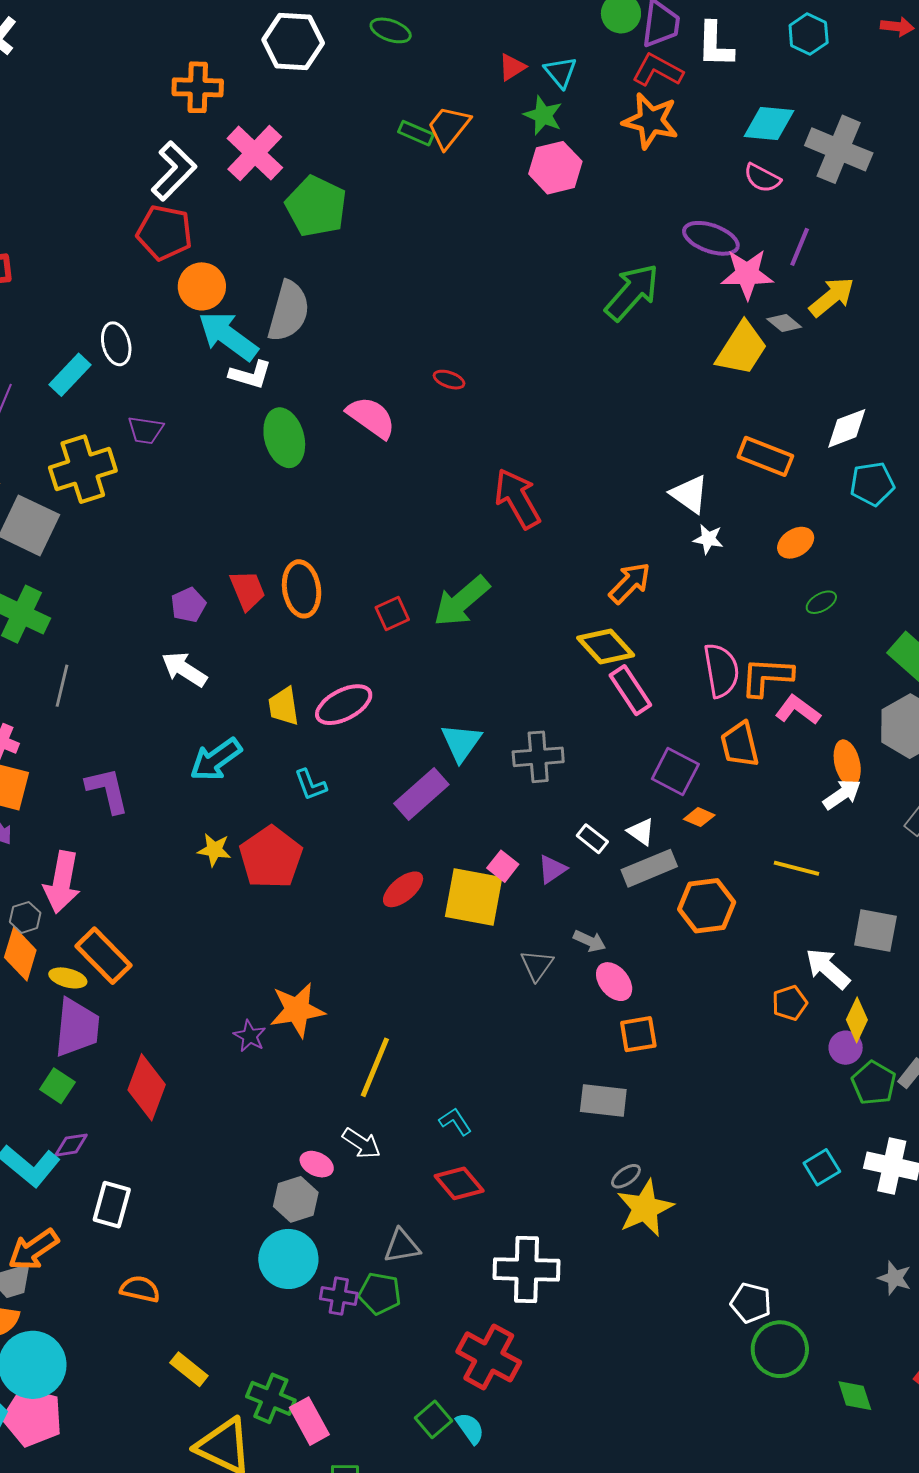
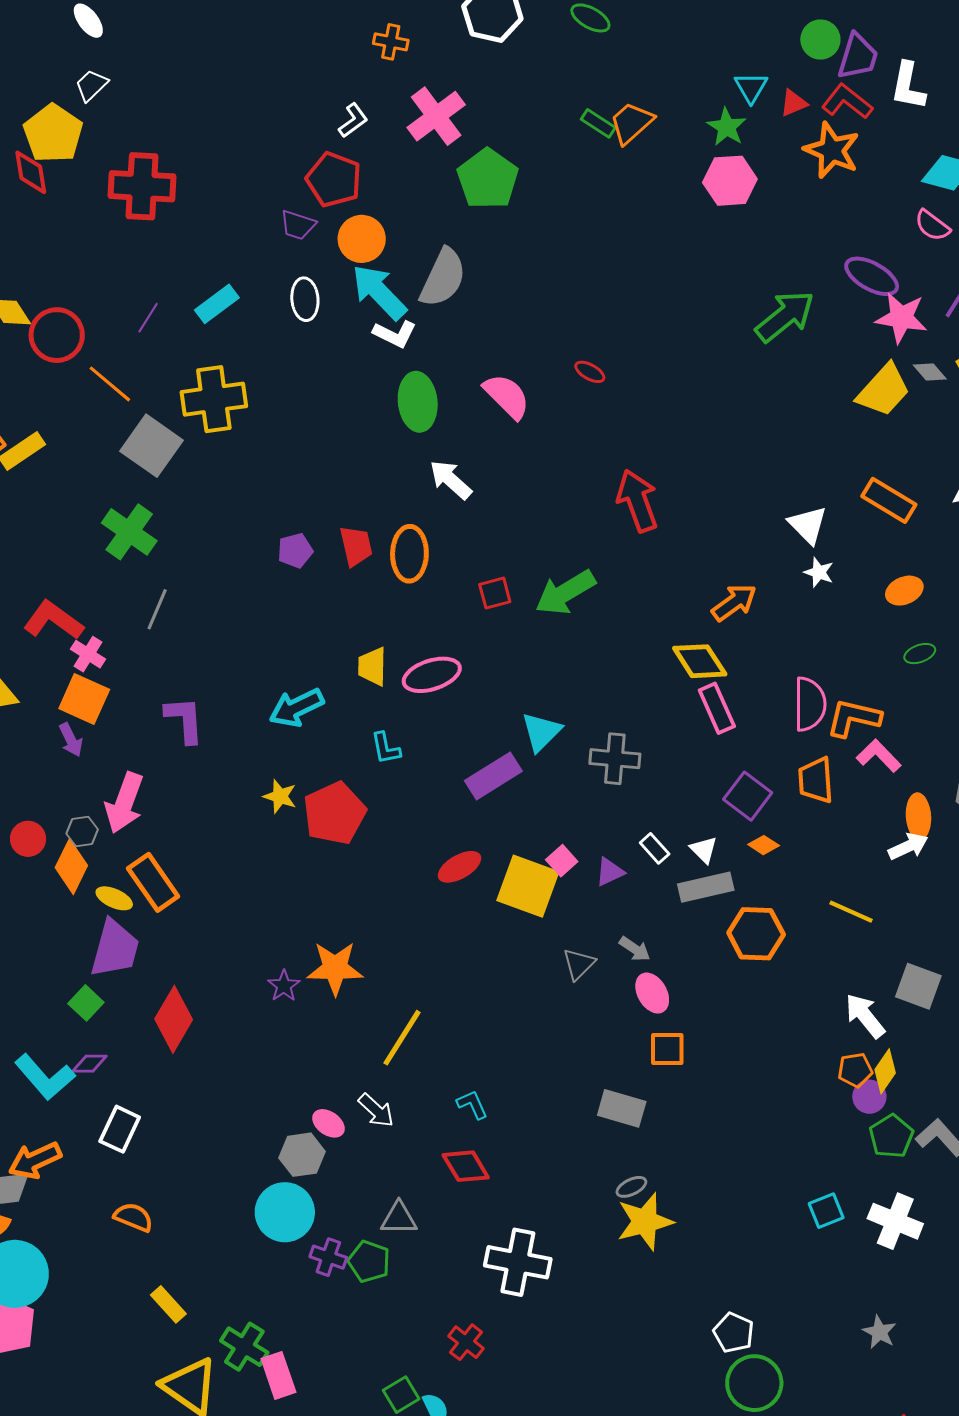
red triangle: (512, 67) -> (794, 103), moved
orange cross: (198, 87) -> (391, 42), size x0.7
white L-shape: (174, 171) -> (353, 120), size x0.6
white ellipse: (116, 344) -> (305, 299), moved
purple trapezoid: (146, 430) -> (298, 225), moved
white arrow: (184, 669) -> (451, 480), moved
orange pentagon: (790, 1003) -> (855, 1070), moved
red cross: (489, 1357) -> (466, 1342), size x0.6

